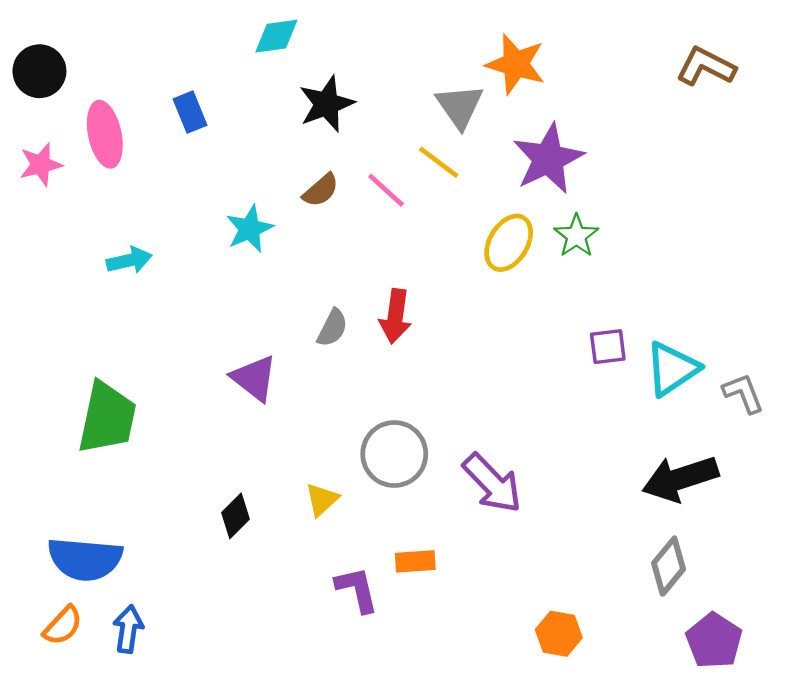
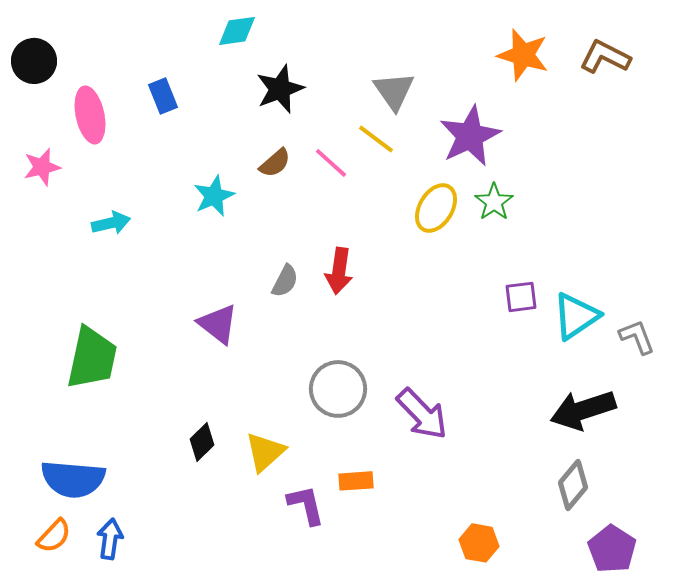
orange star: (516, 64) -> (523, 55), moved
pink star: (41, 165) -> (42, 167), moved
yellow triangle: (322, 500) -> (265, 452), moved, size x1.4

